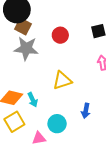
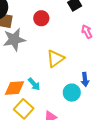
cyan circle: (57, 124) -> (72, 93), moved

